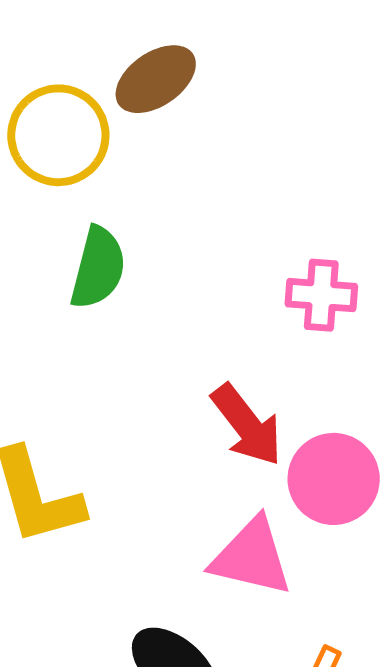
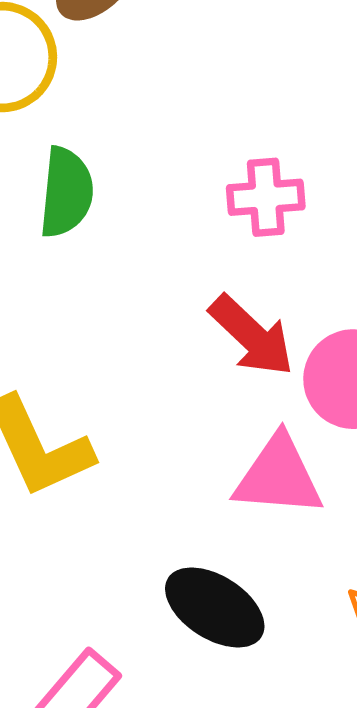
pink cross: (321, 295) -> (266, 197), moved

